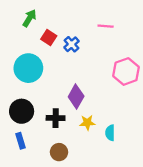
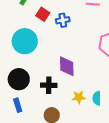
blue cross: (71, 44) -> (63, 20), turned 32
purple diamond: (76, 96) -> (67, 66), turned -30
yellow star: (87, 123) -> (79, 97), moved

